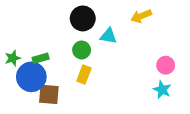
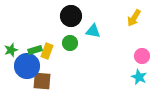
yellow arrow: (141, 16) -> (134, 18), moved, turned -36
yellow rectangle: (84, 75) -> (47, 51), moved

